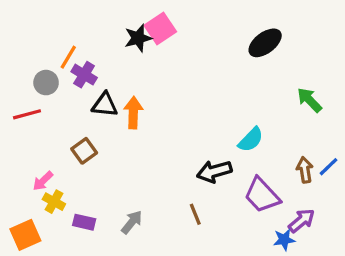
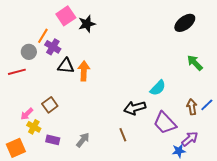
pink square: (160, 29) -> (66, 16), moved
black ellipse: (265, 43) -> (185, 23), moved
brown square: (84, 151) -> (50, 105), moved

